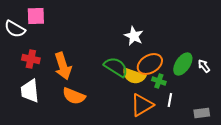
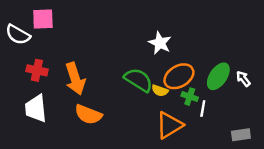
yellow semicircle: (134, 76) -> (160, 91), size x0.6
white line: (170, 100) -> (203, 109), moved

